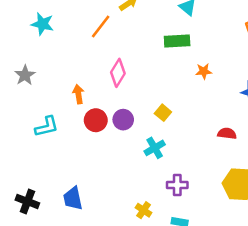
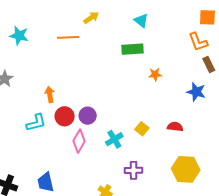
orange line: (101, 27) -> (68, 37), turned 50
pink diamond: (118, 73) -> (79, 141), moved
yellow square: (163, 113) -> (142, 129), moved
cyan L-shape: (47, 127) -> (36, 123), moved

